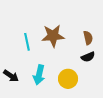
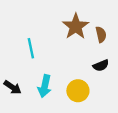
brown star: (53, 36) -> (76, 26), moved, turned -30
brown semicircle: (88, 38) -> (101, 34), moved

